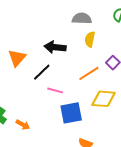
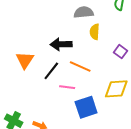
orange line: (89, 73) -> (80, 66), moved, turned 65

